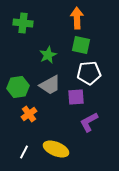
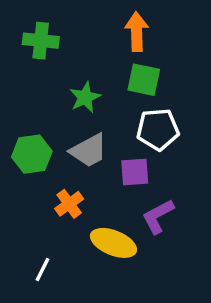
orange cross: (29, 114) -> (69, 204), moved
yellow ellipse: (56, 149) -> (113, 243), moved

